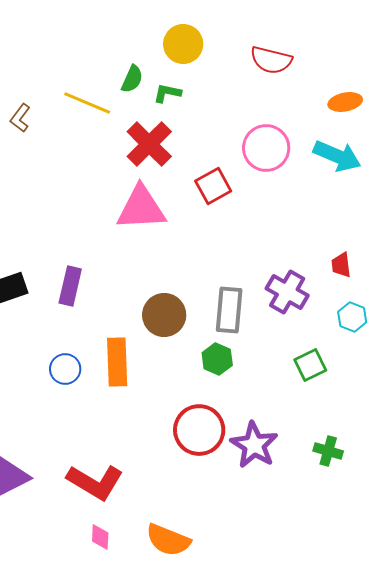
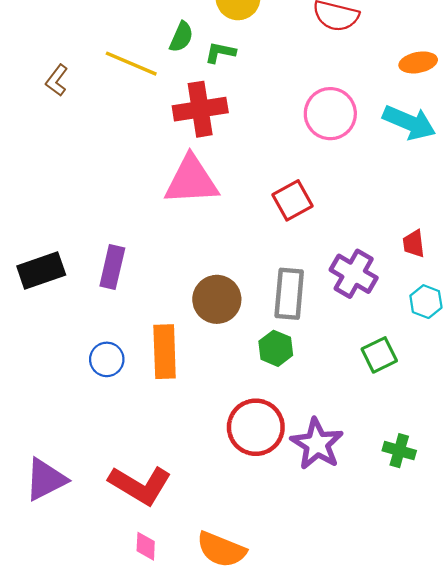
red cross: (149, 144) -> (200, 109), turned 36
red square: (213, 186) -> (292, 200), moved

